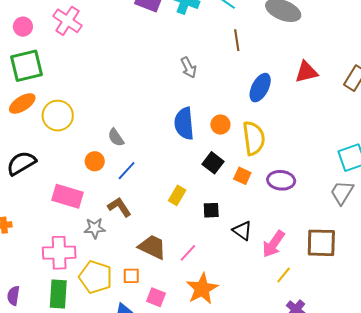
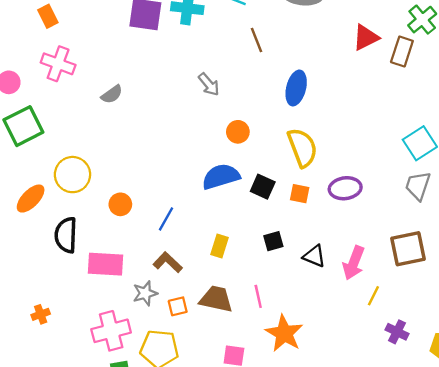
red triangle: (306, 72) -> (366, 37), moved
orange ellipse: (22, 104) -> (31, 199), moved
blue semicircle: (184, 124) -> (221, 176), moved, turned 92
orange circle: (220, 125) -> (238, 132), moved
gray semicircle: (116, 137) -> (112, 94), moved, turned -78
orange circle: (95, 161) -> (120, 204), moved
black semicircle: (21, 163) -> (66, 235), moved, turned -44
yellow rectangle: (177, 195) -> (220, 246), moved
pink line: (188, 253) -> (258, 296), turned -42
orange square: (131, 276) -> (178, 306), moved

